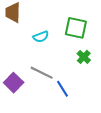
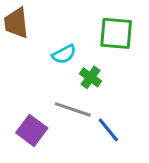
green cross: (84, 57) -> (91, 77), moved

